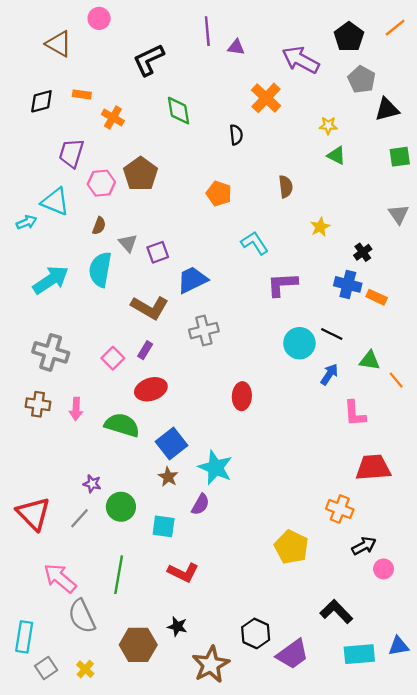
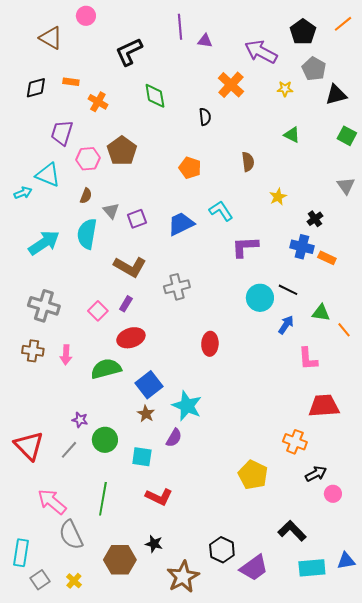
yellow star: (328, 126) -> (285, 89), moved
green square: (400, 157) -> (347, 136), turned 36
blue trapezoid: (192, 280) -> (181, 224), moved
green semicircle: (122, 425) -> (106, 369), turned -32

